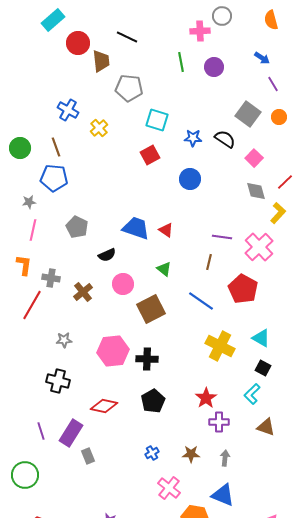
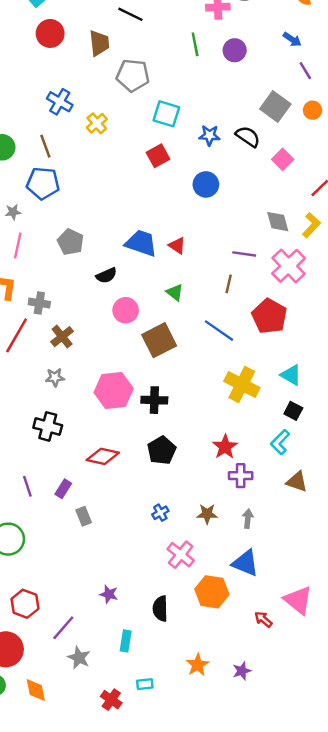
red circle: (78, 43) -> (50, 33), moved
gray diamond: (256, 191) -> (278, 222), moved
brown cross: (83, 292) -> (62, 337), moved
purple rectangle: (71, 433) -> (63, 489), size x0.6

